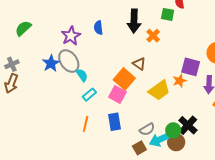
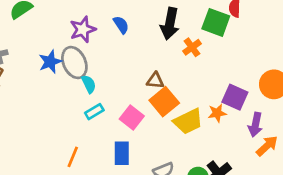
green square: (168, 14) -> (216, 22), size x1.5
blue semicircle: (98, 28) -> (121, 25), turned 144
brown triangle: (139, 64) -> (155, 81), moved, turned -40
orange square: (124, 79) -> (164, 102), moved
orange line: (86, 124) -> (73, 157), moved

